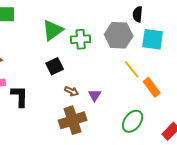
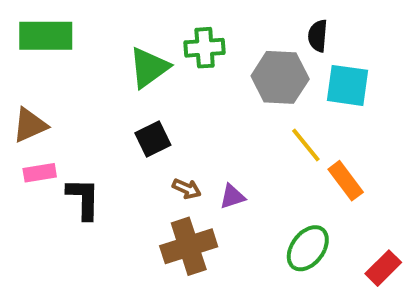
green cross: (81, 39) -> (205, 48), moved
purple triangle: (95, 95) -> (232, 197), turned 40

